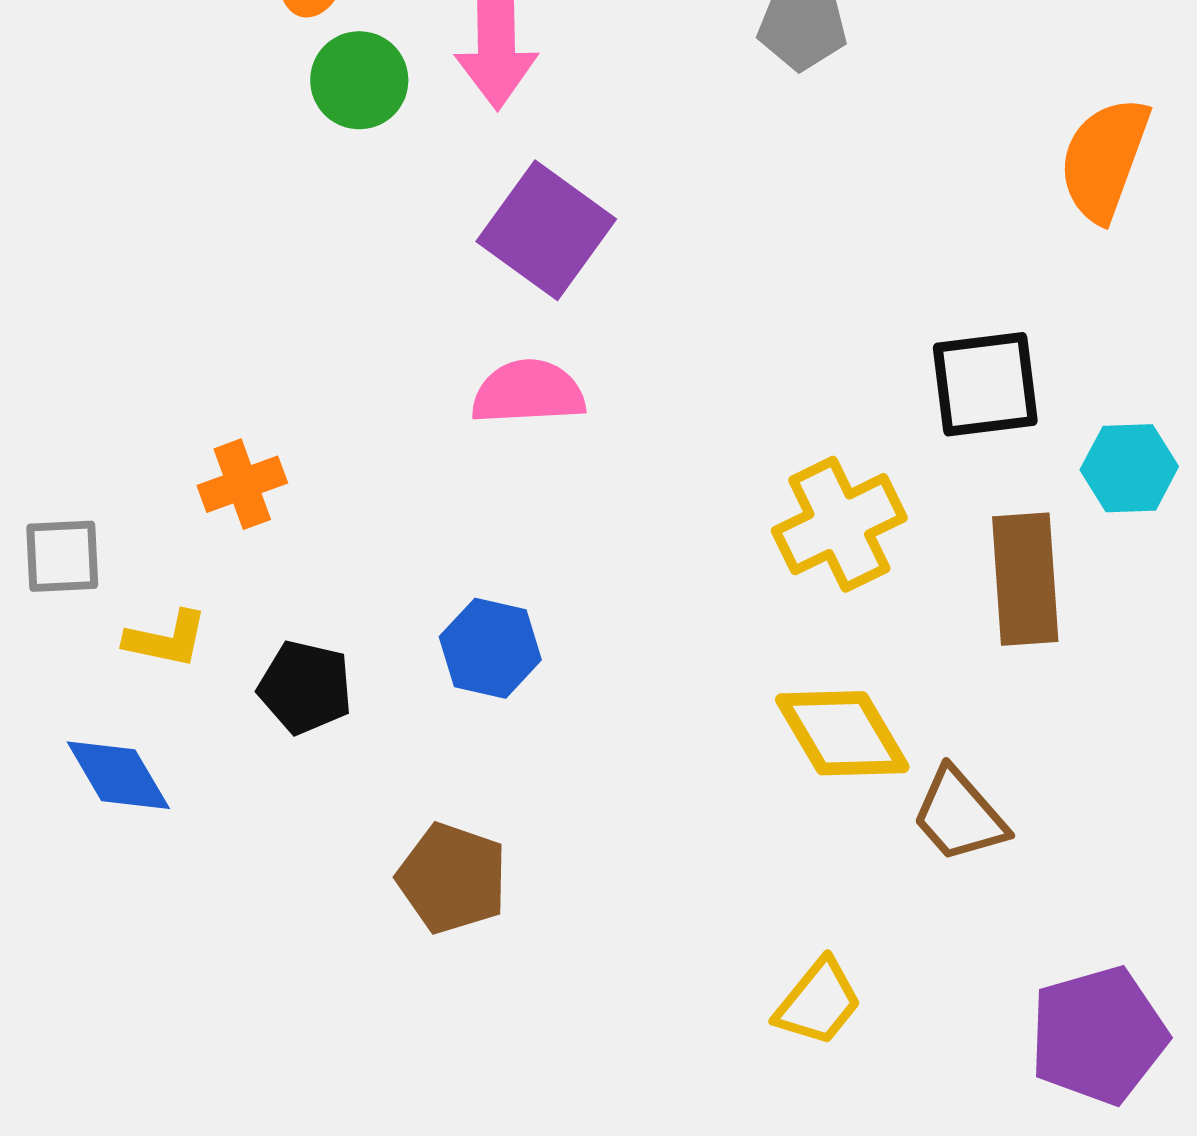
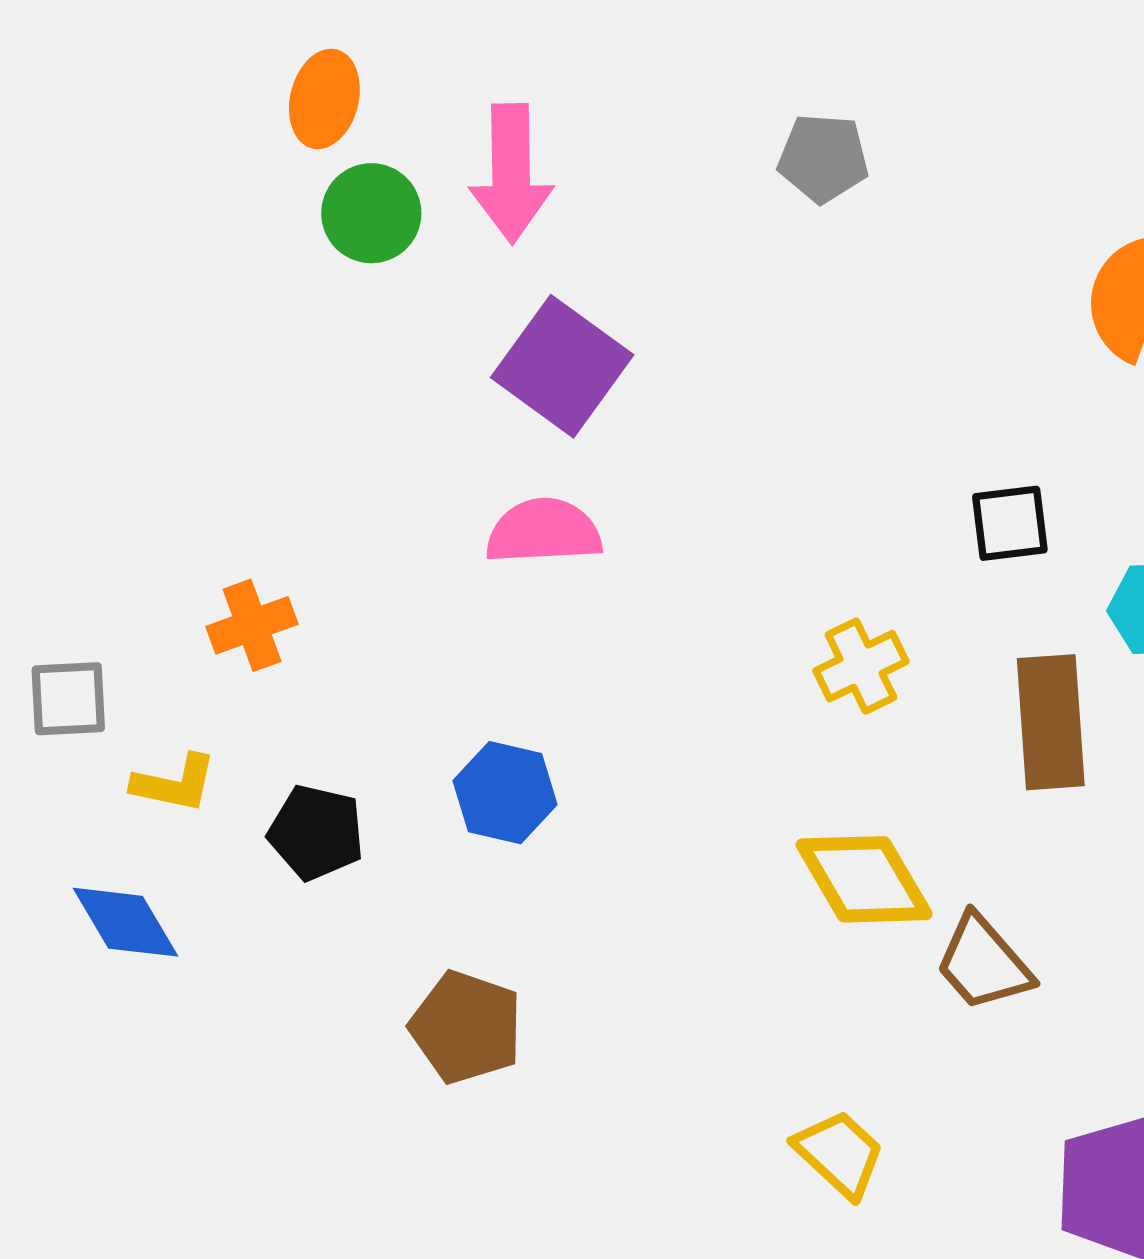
black square: (985, 384) -> (1010, 523), size x0.7
yellow cross: (839, 524) -> (861, 666), size x0.7
yellow trapezoid: (818, 1002) -> (840, 1154), turned -86

